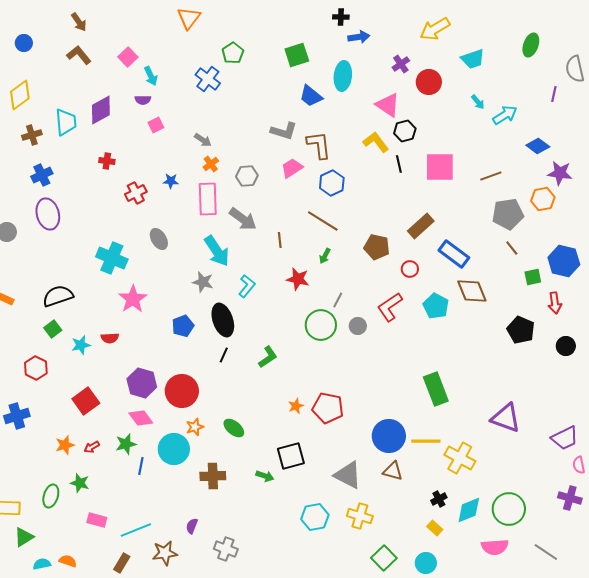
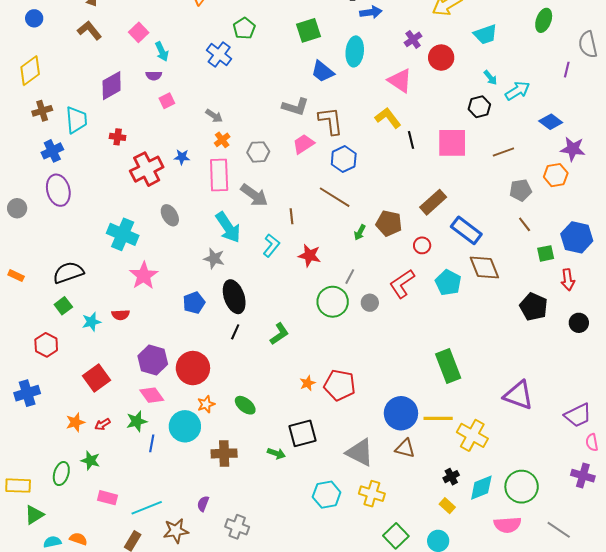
cyan trapezoid: (66, 122) -> (76, 120), moved
black hexagon: (405, 131) -> (479, 107), moved
red cross: (136, 193) -> (147, 169), size x1.5
gray pentagon: (508, 214) -> (521, 190), size x0.7
green arrow: (325, 256) -> (360, 232), moved
cyan L-shape: (247, 286) -> (271, 245), moved

